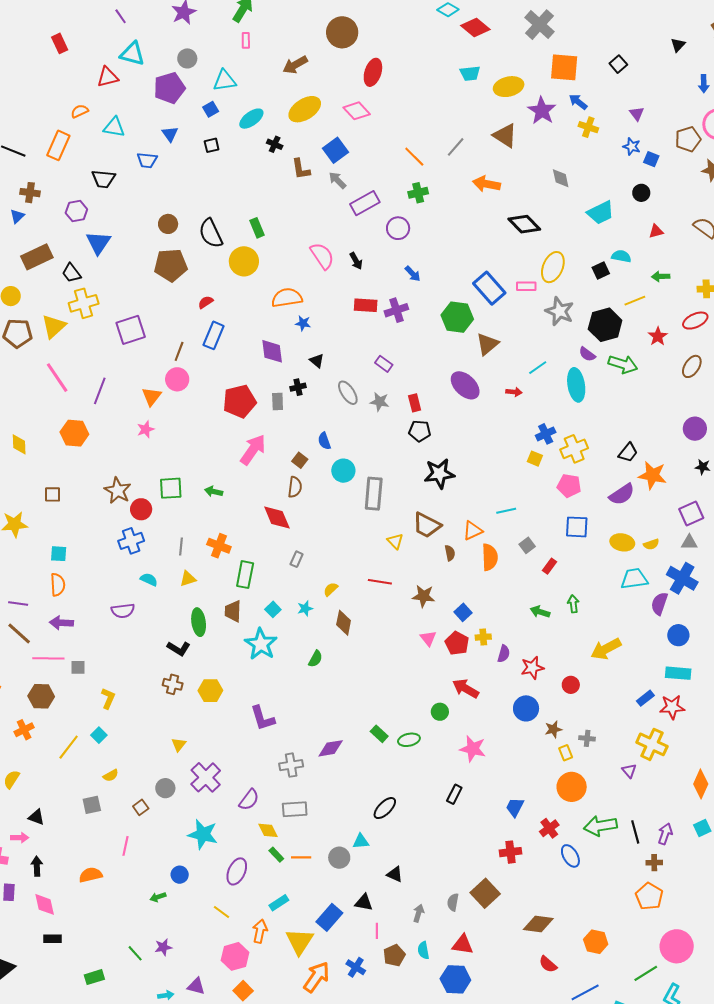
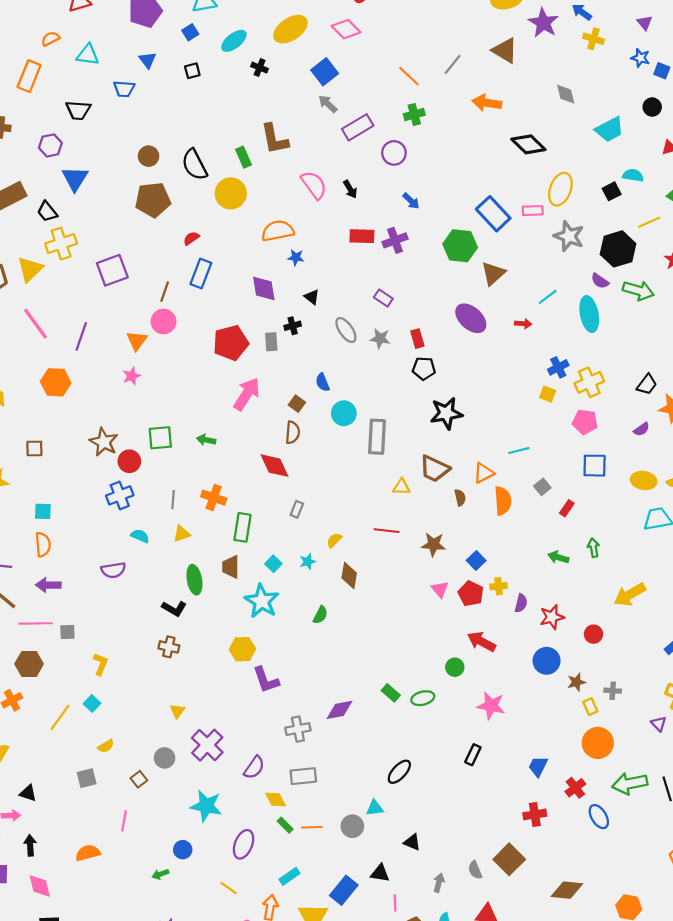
brown L-shape: (301, 169) -> (274, 139), moved, size x1.4
purple semicircle: (622, 494) -> (642, 429), size x0.6
yellow triangle: (395, 541) -> (401, 487), turned -42
yellow hexagon: (210, 691) -> (242, 649), moved
gray semicircle: (453, 902) -> (475, 870), turned -30

